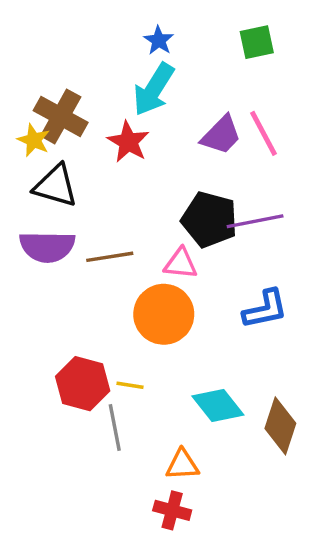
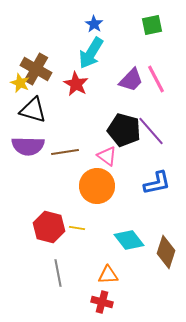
purple line: (255, 221) -> (151, 131), turned 60
pink triangle: (181, 264) -> (107, 156), turned 30
gray line: (115, 428) -> (58, 273), moved

